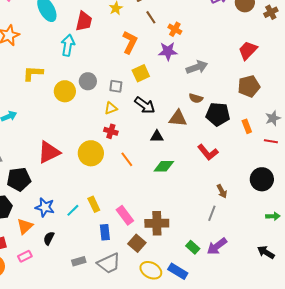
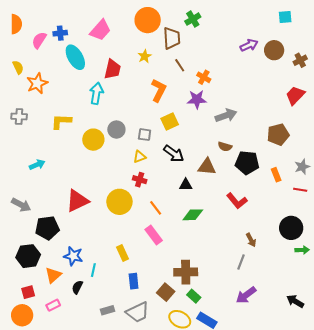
red trapezoid: (248, 50) -> (295, 95), moved
cyan line: (73, 210) -> (93, 270), moved, turned -32
pink rectangle: (125, 215) -> (154, 235), moved
green arrow: (273, 216) -> (302, 250), moved
green rectangle: (193, 247) -> (194, 296), moved

